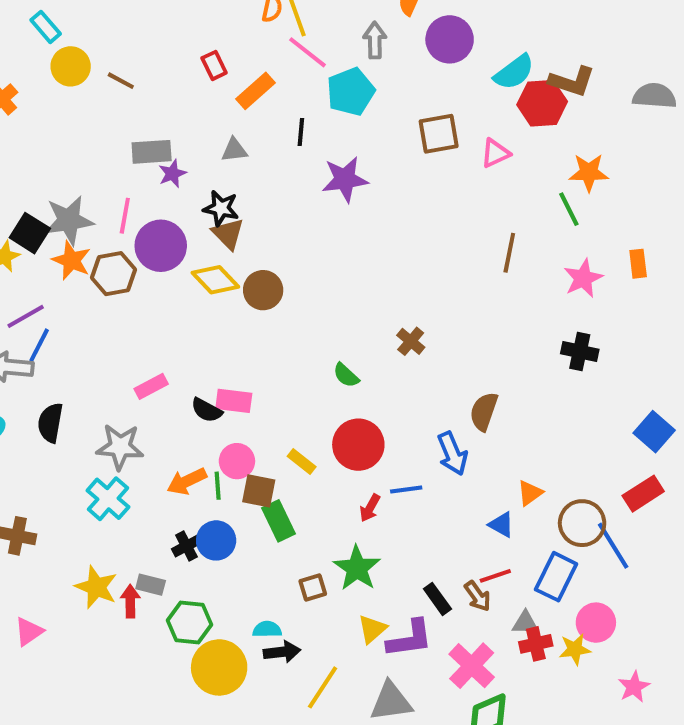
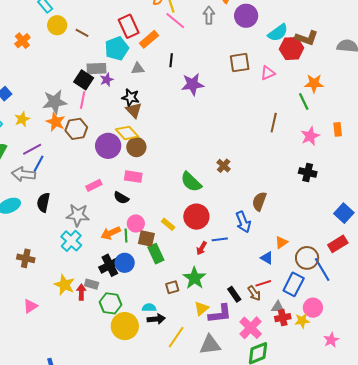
red rectangle: (214, 65) -> (129, 26), size x1.6
cyan pentagon: (351, 92) -> (117, 49), moved
black square: (30, 233) -> (84, 80), moved
purple circle: (161, 246) -> (108, 146), moved
brown circle: (263, 290) -> (136, 147), moved
green semicircle: (346, 375) -> (191, 182), size x1.6
pink rectangle: (234, 401) -> (133, 177), moved
black cross: (186, 546) -> (110, 265), size x1.5

